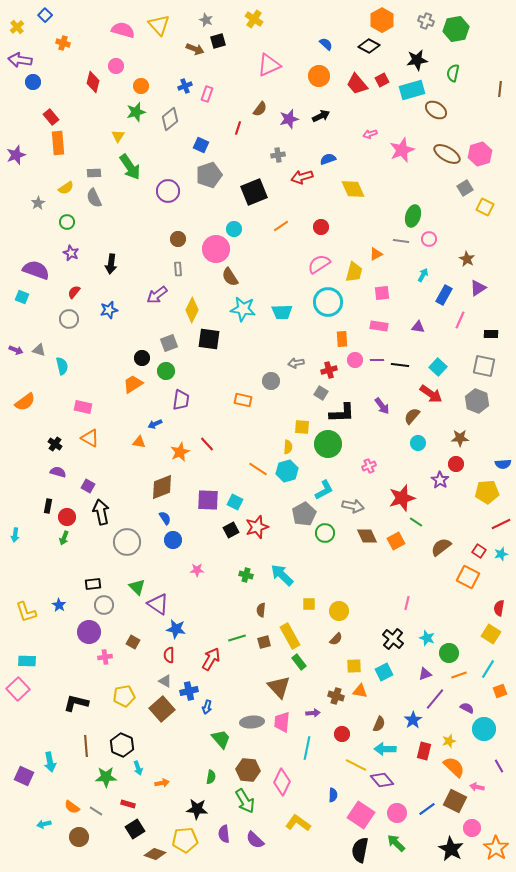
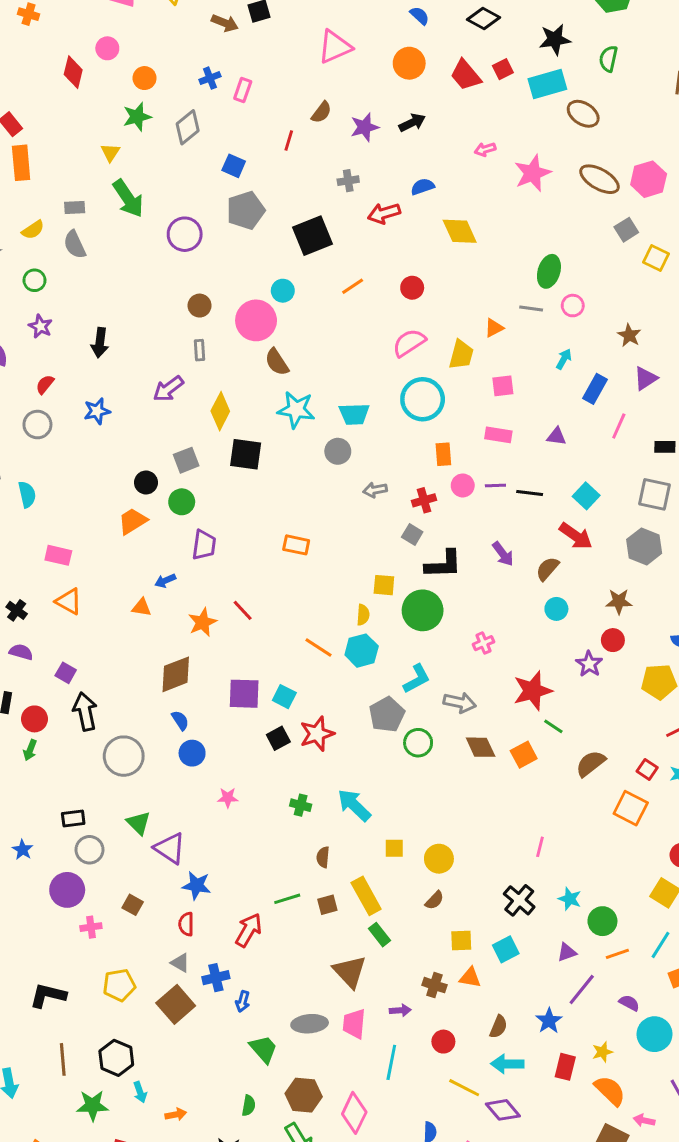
gray circle: (271, 381) -> (338, 451), moved

